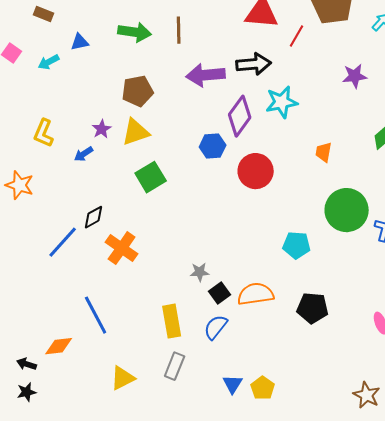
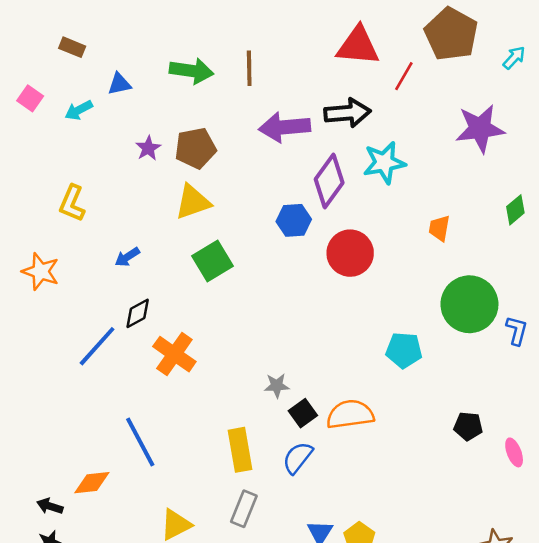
purple star: (355, 76) -> (480, 129), size x1.5
purple star: (102, 129) -> (148, 148), moved
blue arrow: (84, 154) -> (127, 257), moved
black pentagon: (313, 308) -> (468, 426), moved, size x0.7

